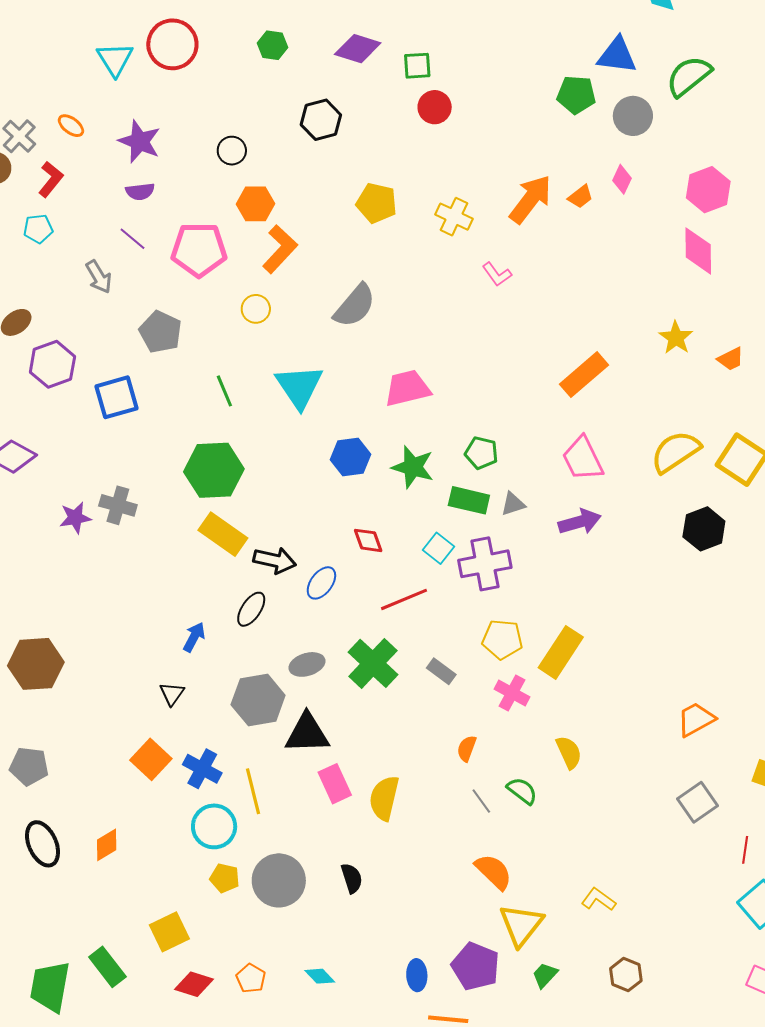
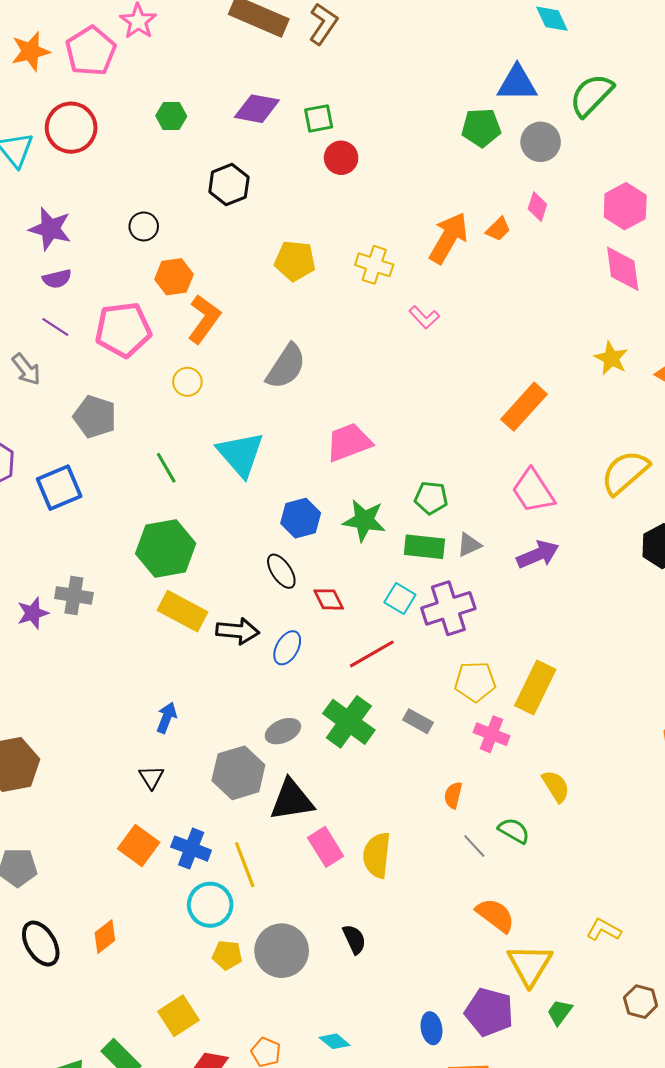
black ellipse: (251, 609) -> (281, 571), moved, turned -60

